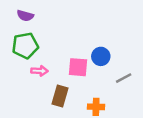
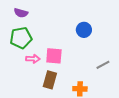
blue circle: (101, 56) -> (84, 30), moved
pink square: (78, 67) -> (54, 56), moved

